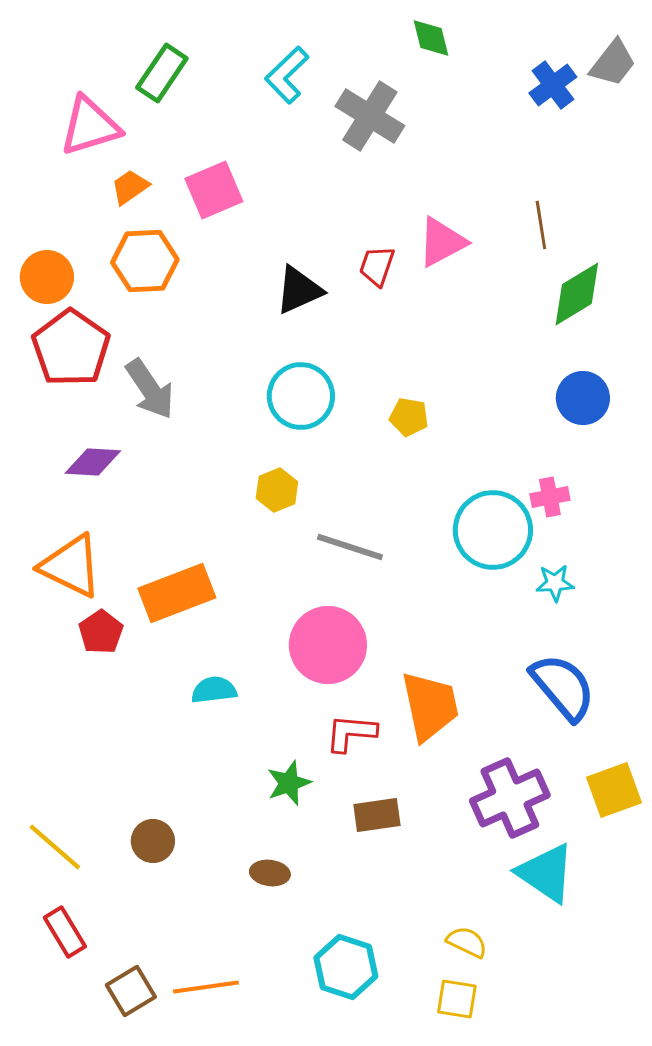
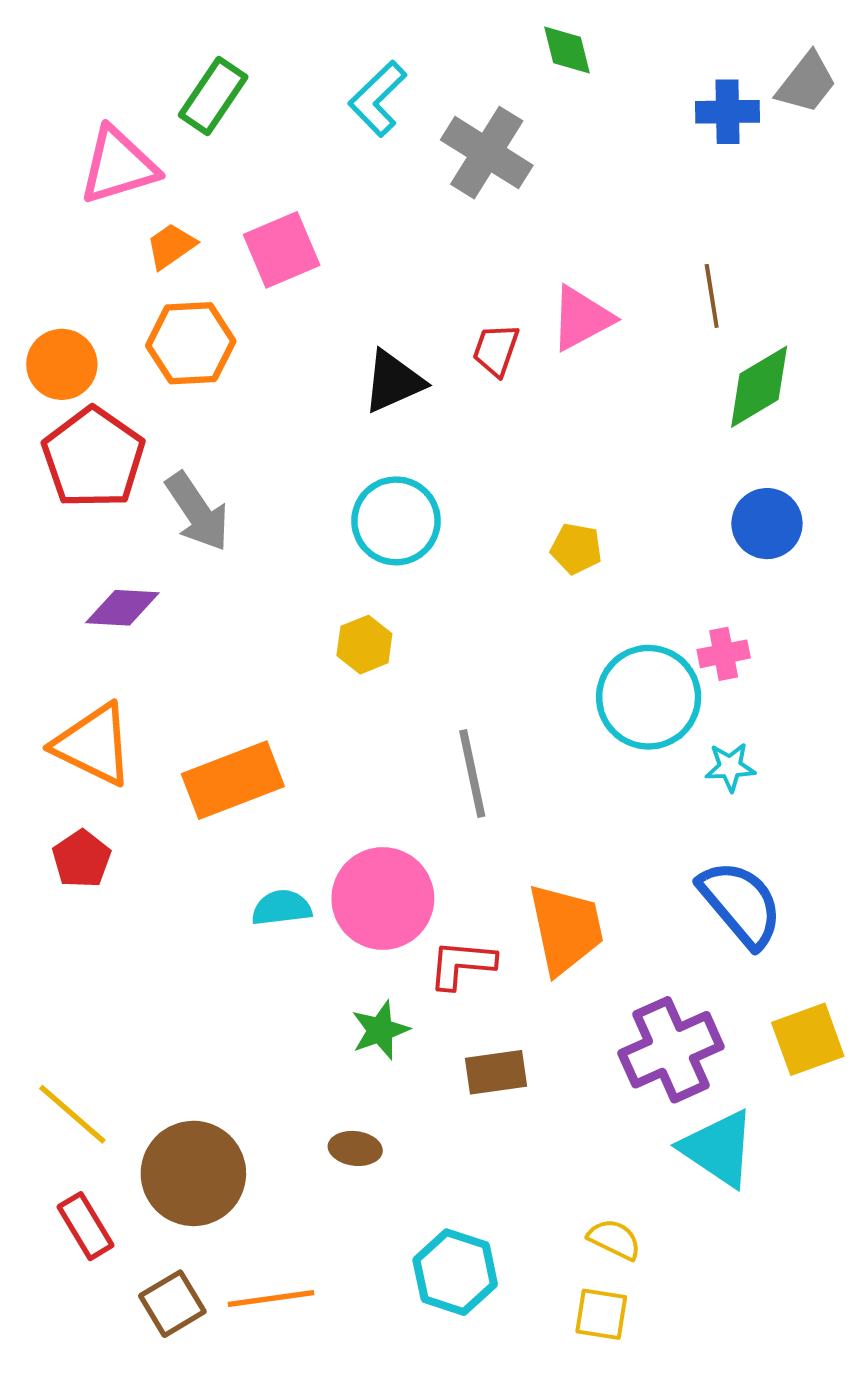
blue cross: (553, 85) -> (728, 112), turned 36
yellow pentagon: (409, 417) -> (576, 549), moved
gray line: (350, 547) -> (472, 774), moved, turned 60
red pentagon: (101, 632) -> (82, 859), moved
pink circle: (328, 645) -> (383, 898), moved
brown circle: (153, 841) -> (193, 1173), moved, size x1.8

